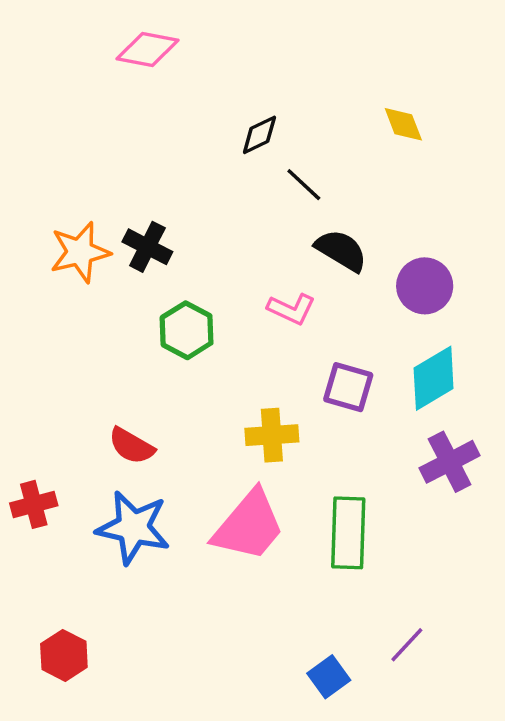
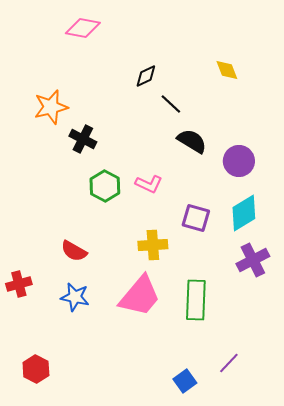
orange star: (80, 252) -> (51, 107), moved
pink L-shape: (291, 309) -> (149, 184), moved
blue star: (133, 528) -> (75, 297), size x0.7

